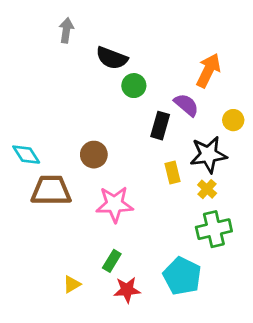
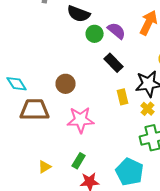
purple semicircle: (186, 105) -> (117, 31), moved
black rectangle: (160, 126) -> (114, 63), turned -60
yellow triangle: (72, 284) -> (45, 167), moved

